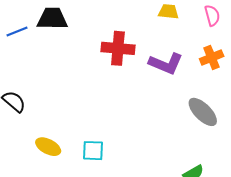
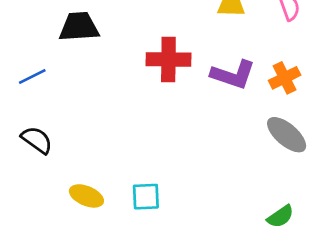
blue line: (17, 31) -> (32, 77), moved
orange cross: (212, 58) -> (285, 78), moved

